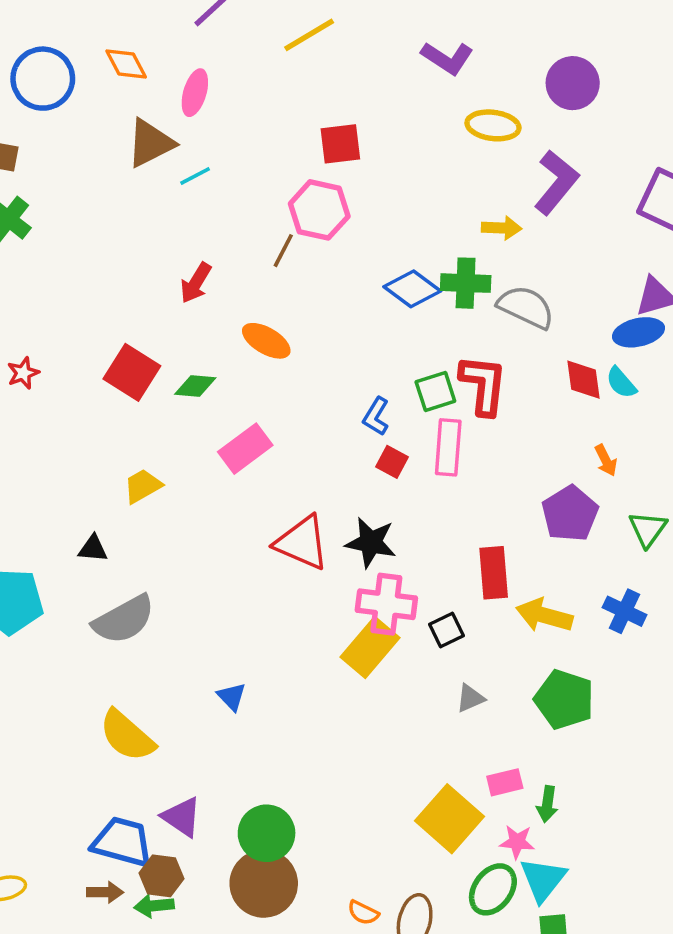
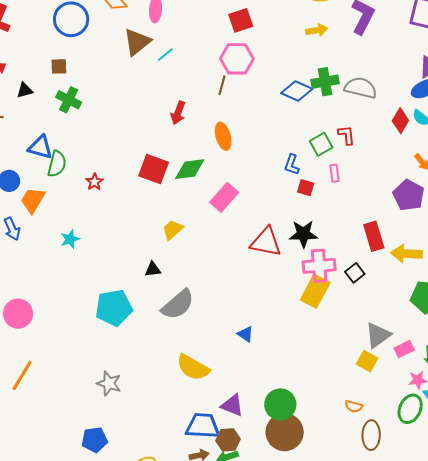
yellow arrow: (502, 228) -> (317, 30), moved
orange ellipse: (266, 341) -> (223, 136), turned 56
red diamond: (584, 380) -> (400, 121), turned 50
red L-shape: (483, 385) -> (346, 135), size x0.6
green diamond: (195, 386) -> (190, 169), size x1.4
pink rectangle: (448, 447) -> (335, 173), size x0.6
gray triangle: (470, 698) -> (378, 335), moved, size x1.6
yellow square: (449, 819) -> (367, 361), moved, size x0.6
orange semicircle: (363, 913) -> (354, 406), moved

